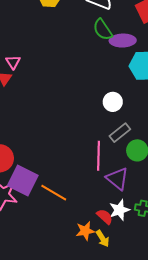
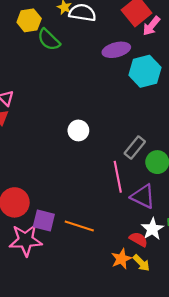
green semicircle: (103, 30) -> (49, 40), moved
white circle: (113, 102) -> (78, 130), moved
purple square: (23, 181) -> (44, 221), size x0.7

